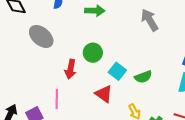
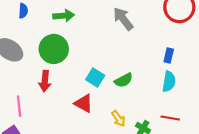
green circle: (93, 53) -> (54, 49), moved, size x1.4
pink line: (57, 99) -> (19, 106), moved

